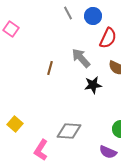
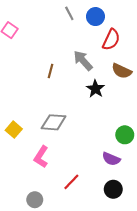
black star: (93, 85) -> (95, 89), turned -30
gray diamond: (69, 131) -> (54, 122), moved

